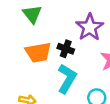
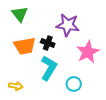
purple star: (90, 27) -> (68, 25), turned -30

